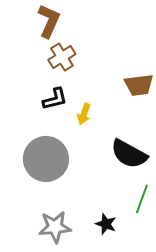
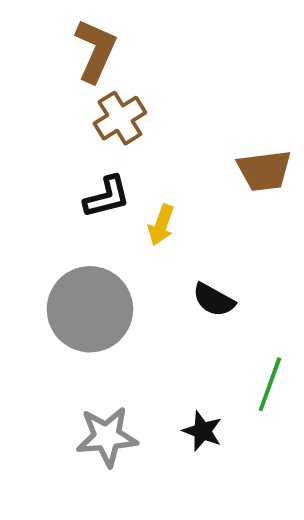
black semicircle: (129, 154) -> (214, 300), moved, size x0.6

